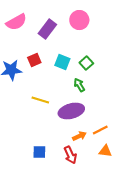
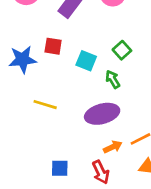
red square: (34, 60) -> (53, 46), turned 32
cyan square: (62, 62) -> (86, 61), moved
yellow line: (40, 100) -> (45, 105), moved

